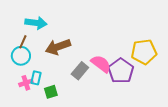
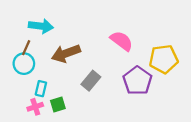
pink semicircle: (101, 64) -> (122, 41), moved
pink cross: (26, 83) -> (35, 107), moved

